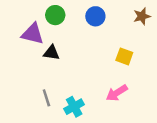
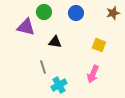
black triangle: (51, 53) -> (55, 42), moved
pink arrow: (117, 93) -> (93, 74), turned -36
gray line: (46, 98) -> (43, 67), moved

